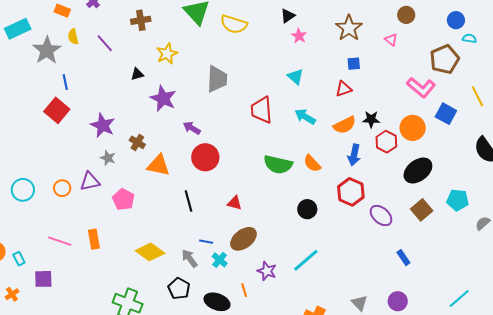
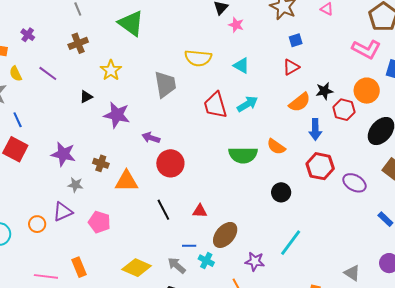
yellow semicircle: (234, 24) -> (198, 58), moved
cyan arrow: (305, 117) -> (247, 104), moved, turned 130
red triangle: (235, 203) -> (200, 211), moved

